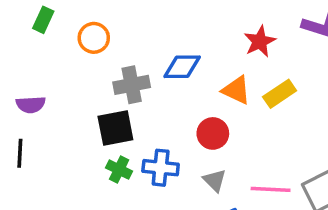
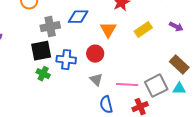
orange triangle: (236, 90) -> (108, 30), turned 36
yellow rectangle: (280, 94) -> (143, 30), moved
blue cross: (161, 168) -> (66, 60), moved

